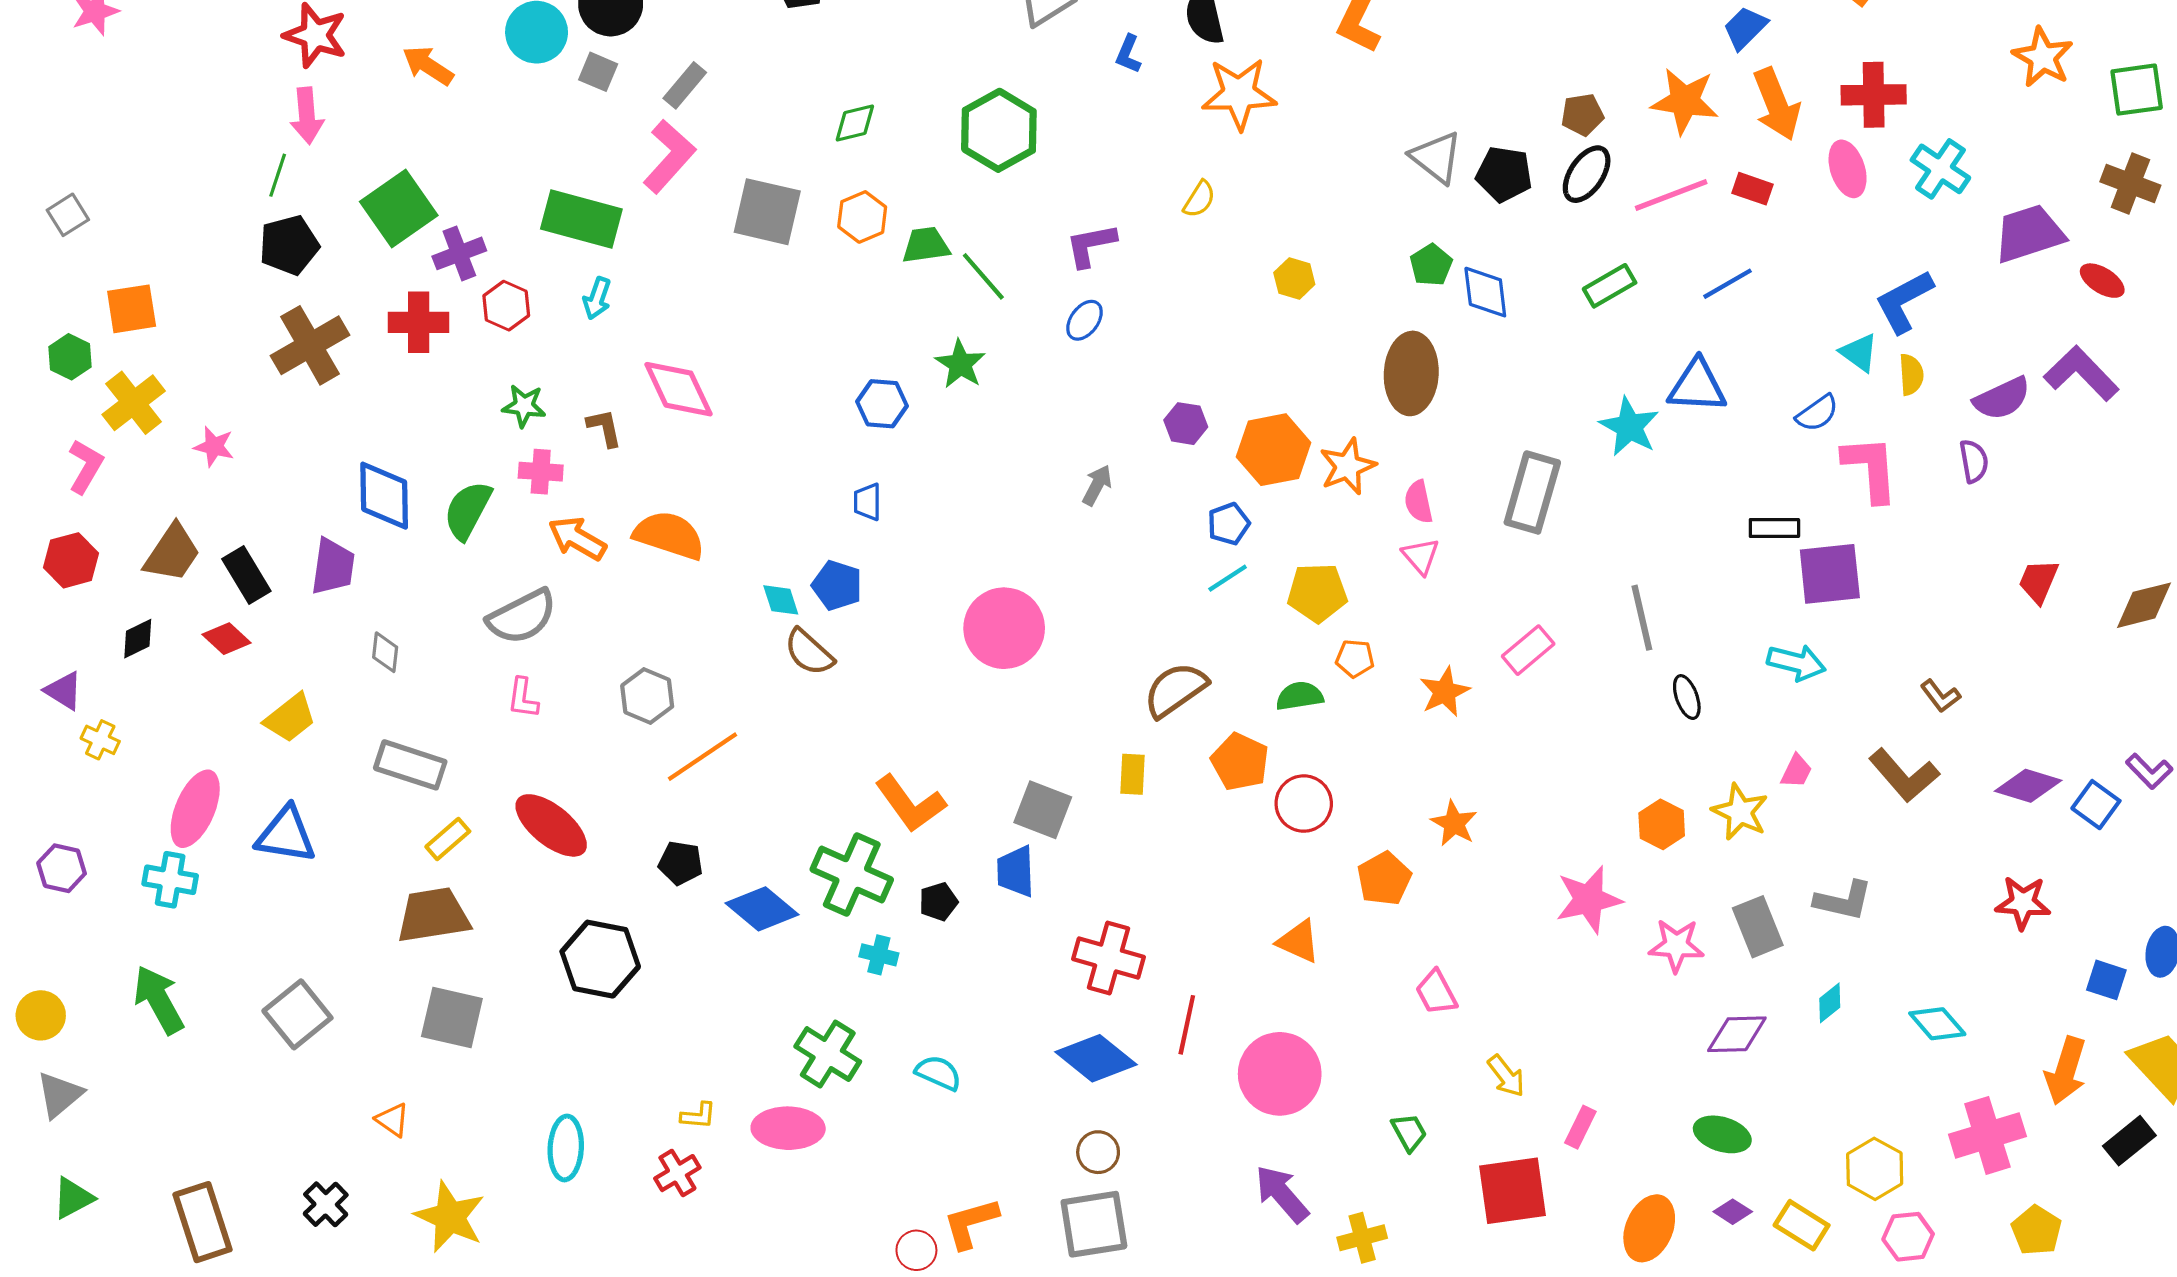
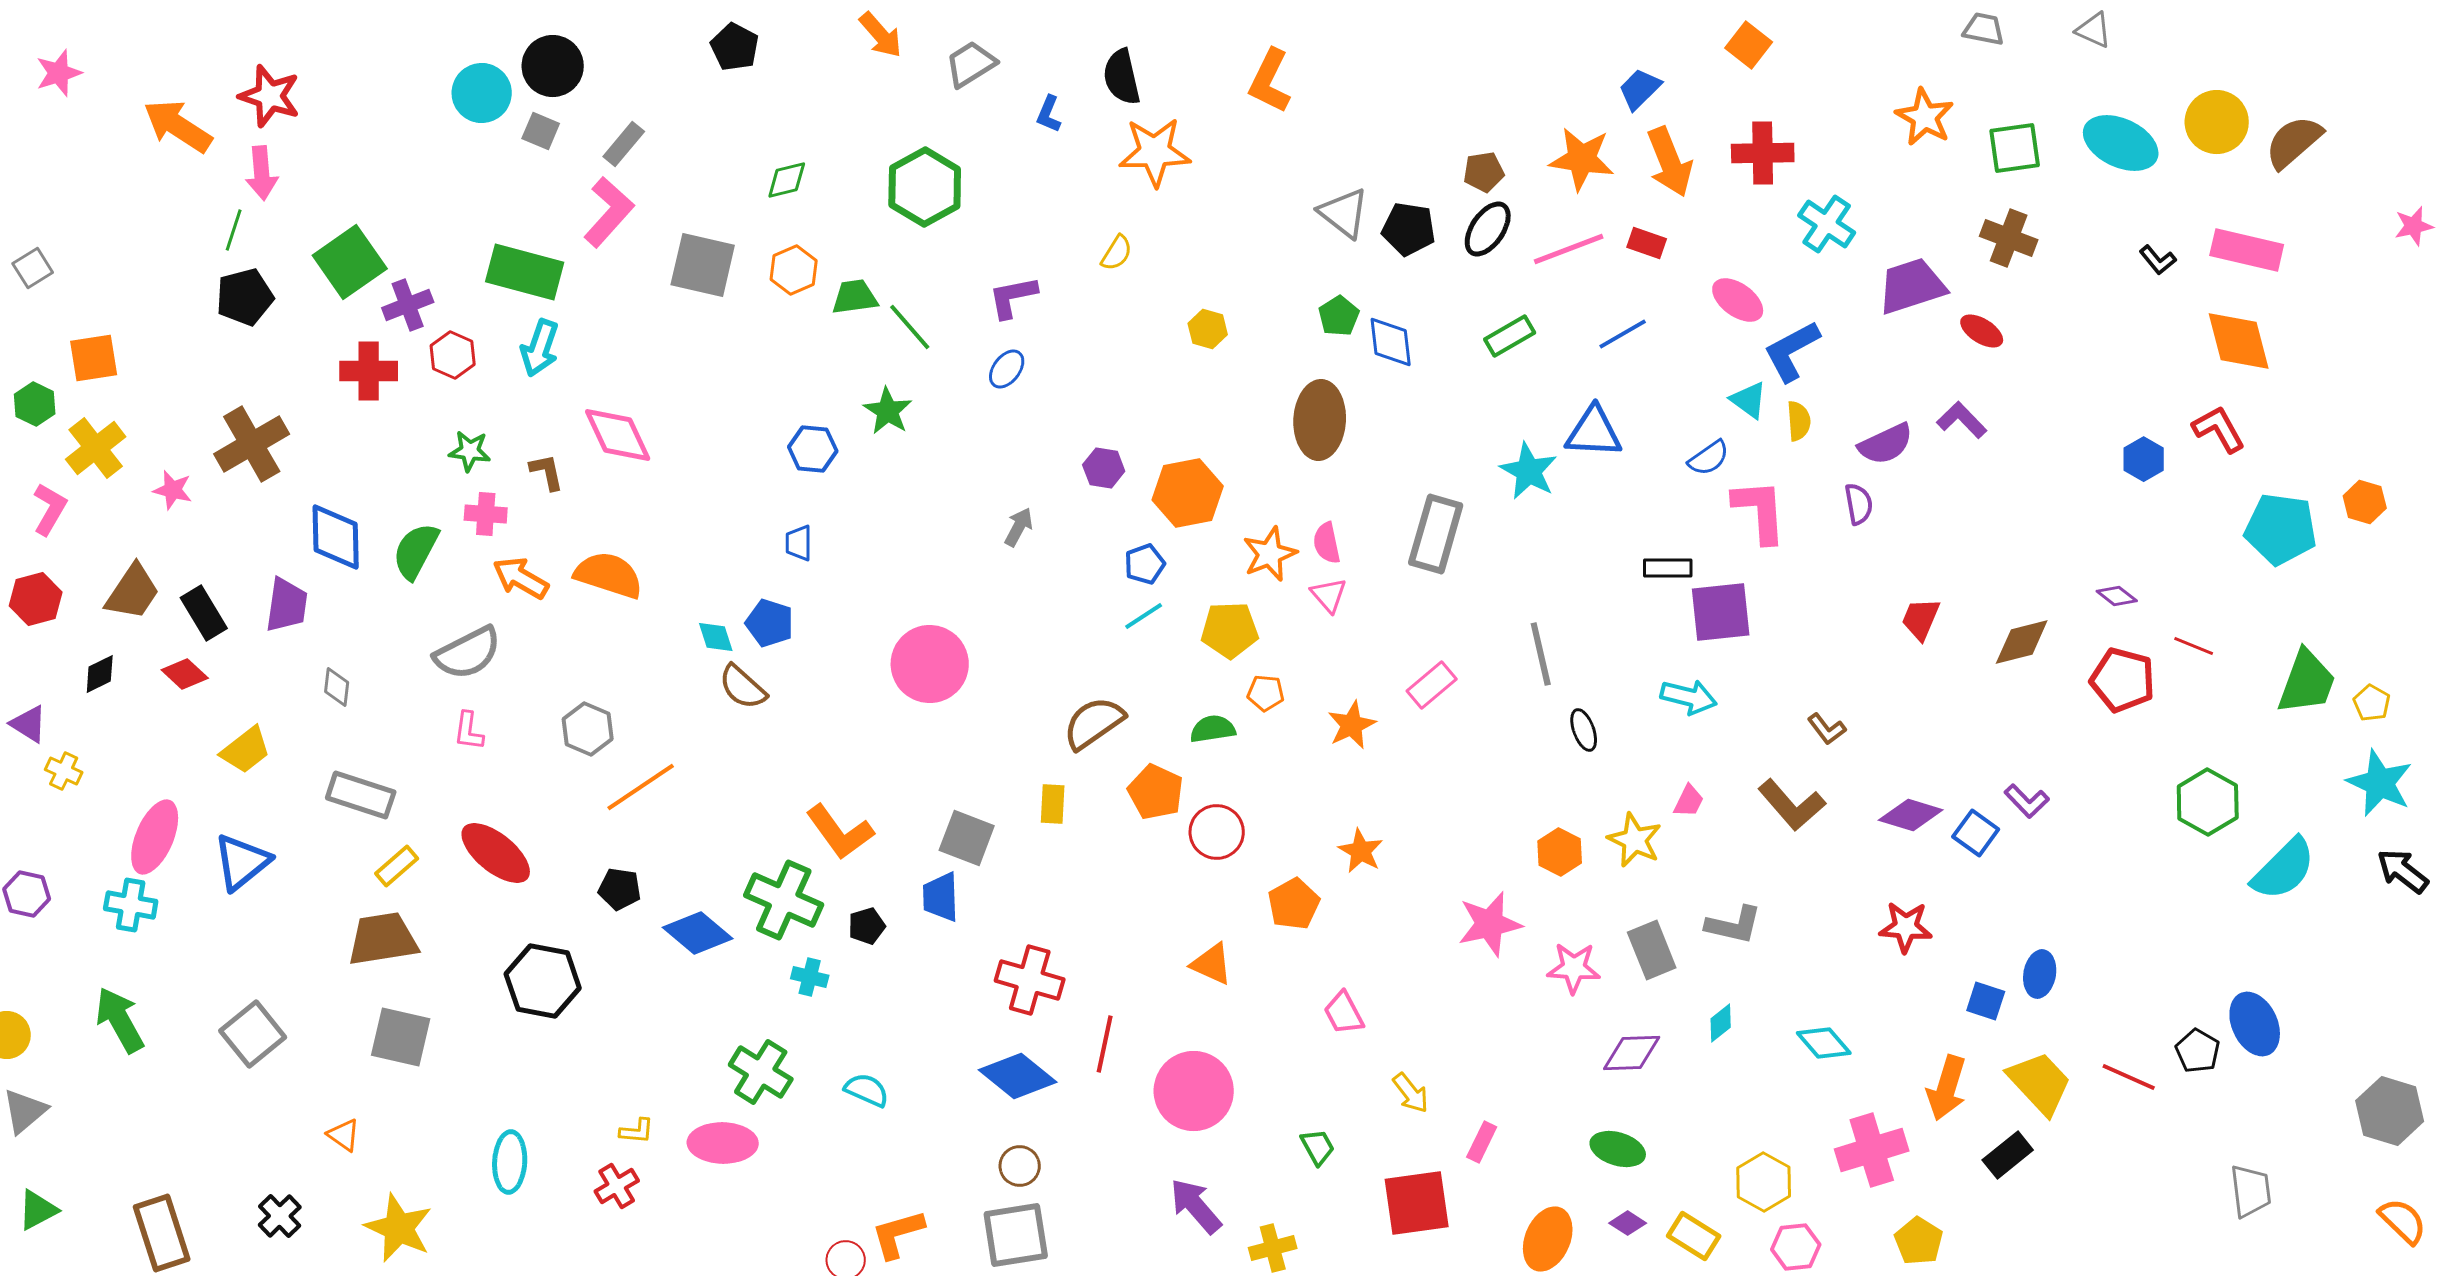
orange arrow: (428, 66) -> (178, 126), moved, size x1.4
pink ellipse: (1848, 169) -> (1738, 300), moved, turned -36
cyan arrow: (597, 298) -> (540, 348), size x1.4
brown cross: (310, 345) -> (252, 444), moved
purple L-shape: (2081, 373) -> (1962, 420), size x0.7
orange star: (1348, 466) -> (1270, 554), moved
blue triangle: (286, 835) -> (242, 862), turned -48

